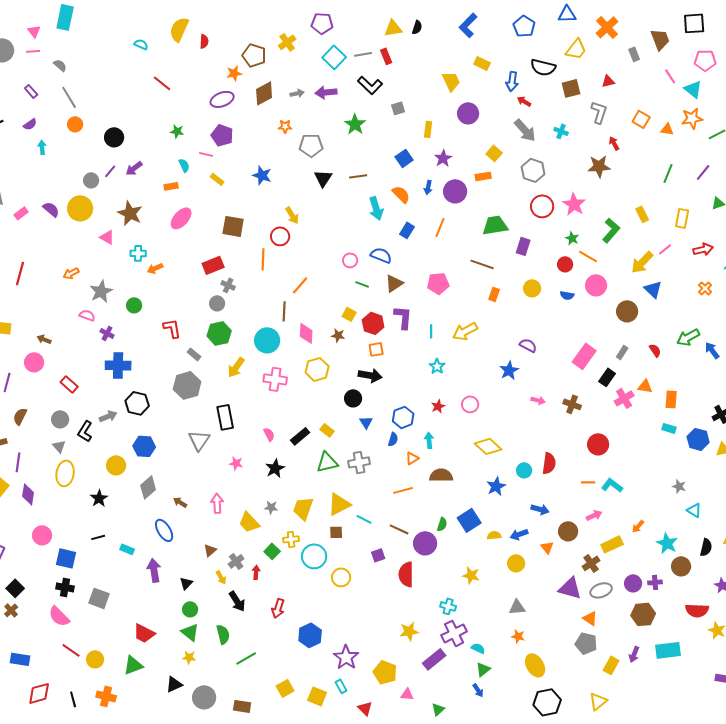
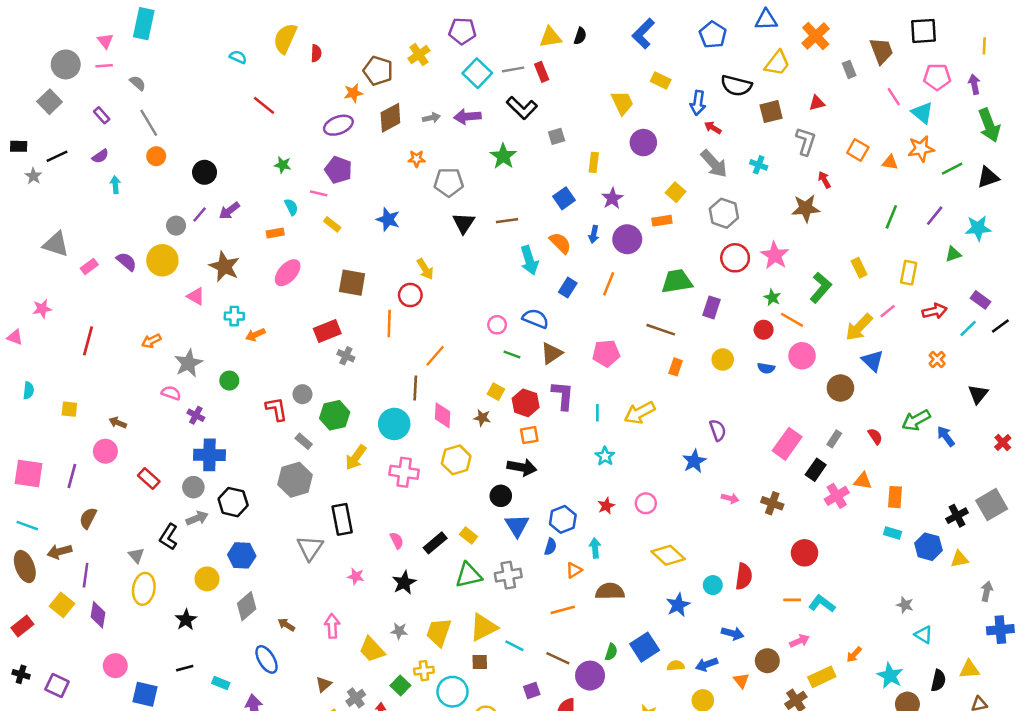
gray circle: (217, 303) -> (302, 394), moved
purple semicircle: (528, 345) -> (718, 430), turned 42
gray circle: (60, 419) -> (193, 487), moved
blue triangle: (366, 422) -> (517, 526), size x1.5

